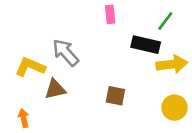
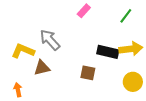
pink rectangle: (110, 14) -> (84, 11), turned 48
black rectangle: (146, 45) -> (108, 52), moved

